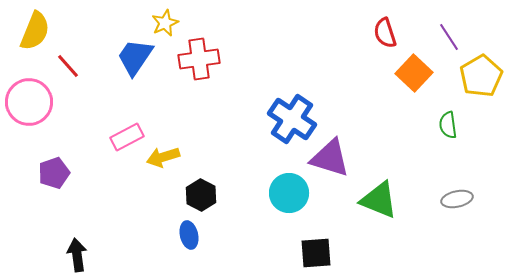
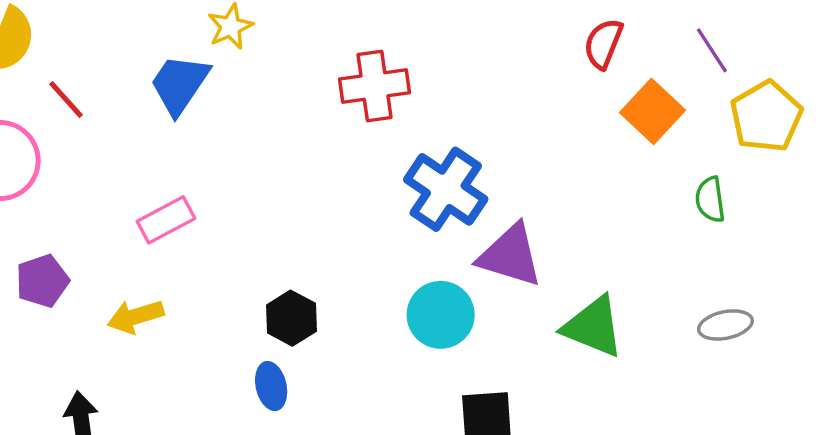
red semicircle: (385, 33) -> (603, 44), turned 40
red cross: (199, 59) -> (375, 86), moved
yellow arrow: (163, 157) -> (136, 316), moved

